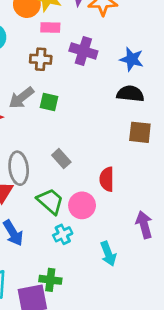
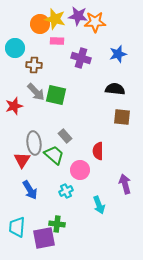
brown cross: (41, 59) -> (34, 65), moved
blue star: (132, 59) -> (118, 54), moved, turned -30
gray arrow: (21, 98) -> (36, 92), turned -96
green square: (49, 102) -> (56, 95), size x1.5
green trapezoid: (50, 201) -> (54, 155), moved

